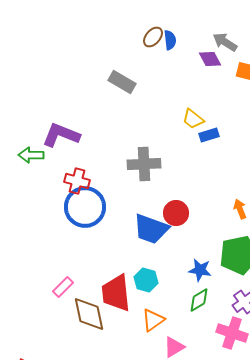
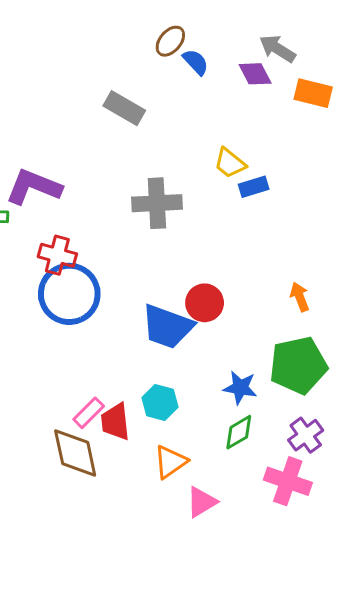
blue semicircle: (170, 40) -> (196, 62), moved, turned -36
gray cross: (144, 164) -> (157, 203), moved
pink rectangle: (63, 287) -> (89, 413), moved
red trapezoid: (116, 293) -> (115, 422), size x0.7

